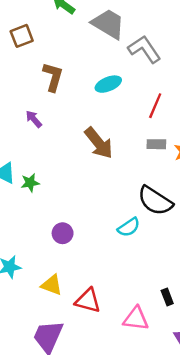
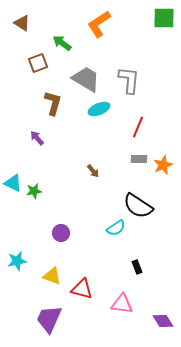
gray trapezoid: (108, 24) -> (86, 79), moved
brown square: (22, 36) -> (38, 63), moved
gray L-shape: (144, 49) -> (129, 80), turned 40
brown arrow: (99, 143) -> (93, 171), moved, size x0.5
black rectangle: (167, 297) -> (137, 267), moved

